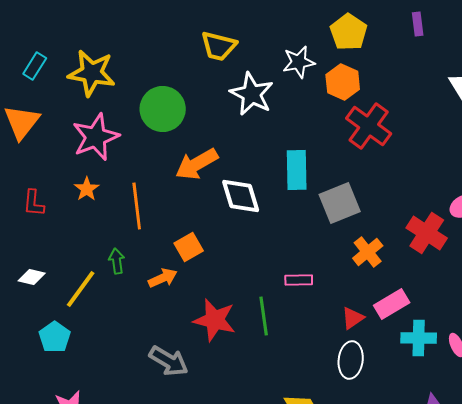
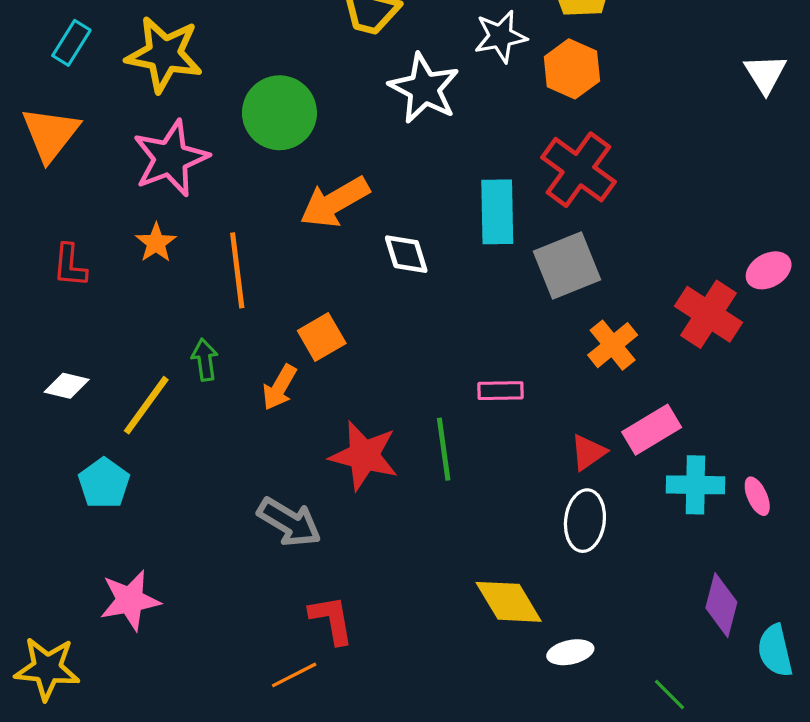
red cross: (369, 126) -> (578, 170), moved
white diamond: (241, 196) -> (406, 254), size x0.7
orange arrow: (163, 278) -> (279, 387), turned 144

